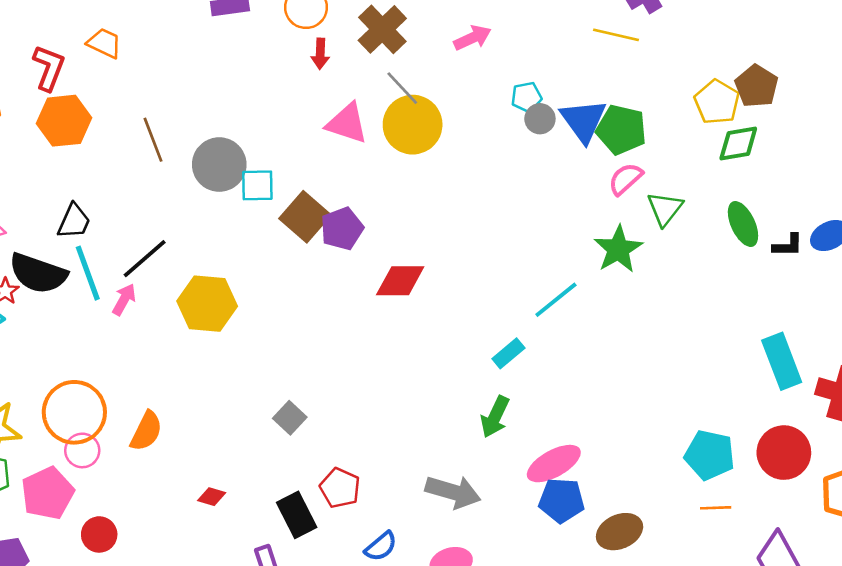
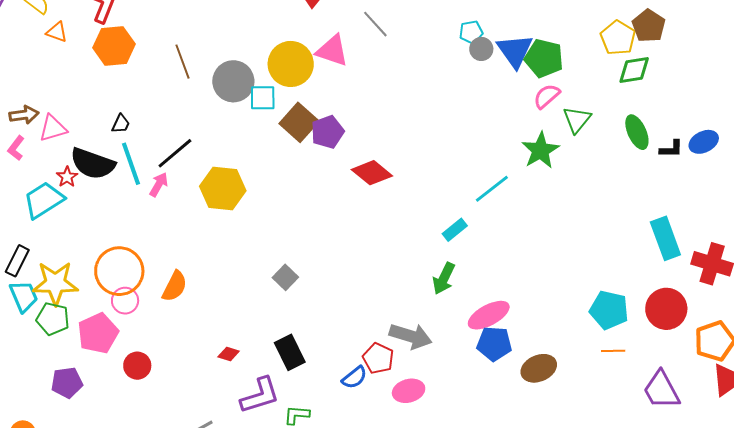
yellow circle: (413, 125) -> (291, 64), moved
black trapezoid: (74, 221) -> (121, 124), size x0.7
red diamond: (400, 281) -> (372, 173), turned 39
red pentagon: (340, 488) -> (378, 358), moved
red diamond: (212, 497) -> (229, 354), moved

